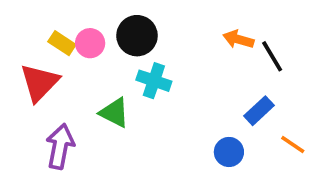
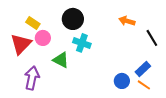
pink circle: (90, 43) -> (43, 38), moved
black line: (272, 56) -> (152, 38), moved
blue rectangle: (259, 111) -> (143, 69), moved
orange line: (293, 144) -> (144, 85), moved

